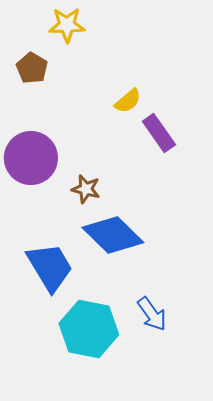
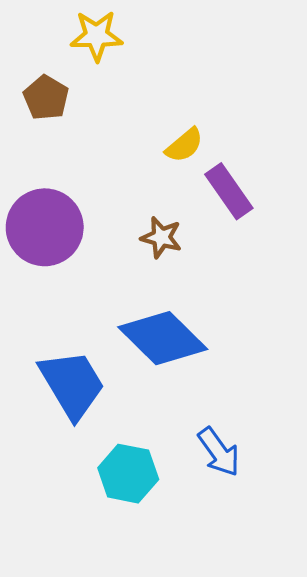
brown star: (86, 189) -> (161, 237), moved
cyan hexagon: (89, 329) -> (128, 474), size x0.7

